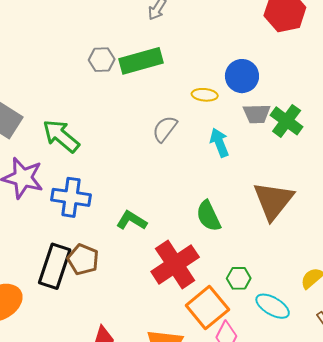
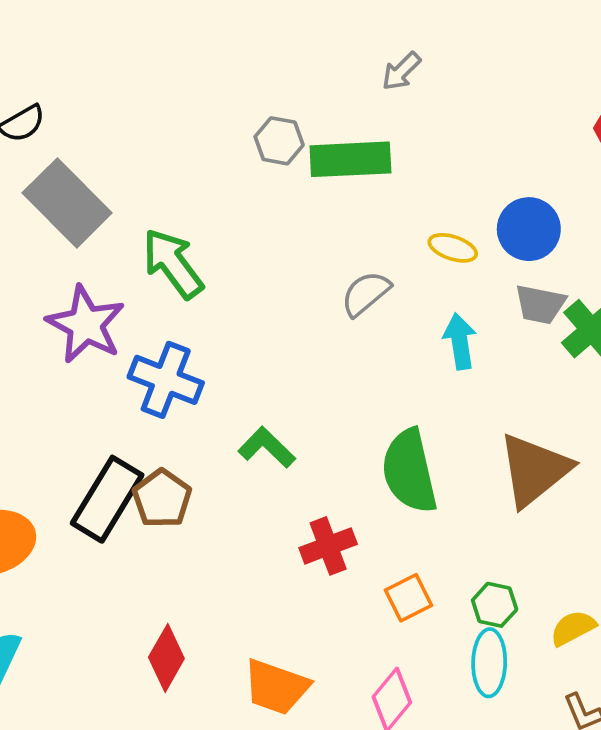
green semicircle: (208, 216) -> (409, 471), size x1.4
red cross: (175, 264) -> (328, 546), size x0.6
green hexagon: (239, 278) -> (495, 605), moved
cyan ellipse: (273, 306) -> (489, 663), turned 48
orange square: (207, 308) -> (409, 598), moved, size x0.6

